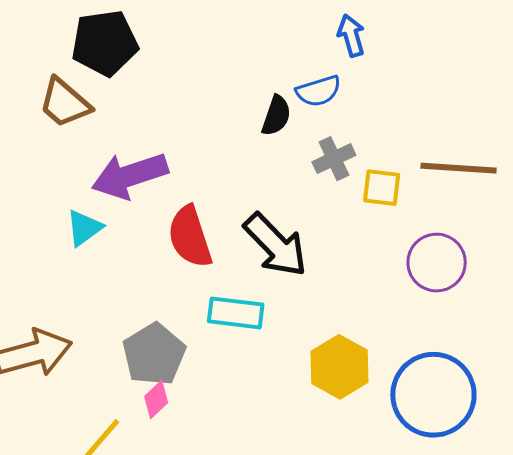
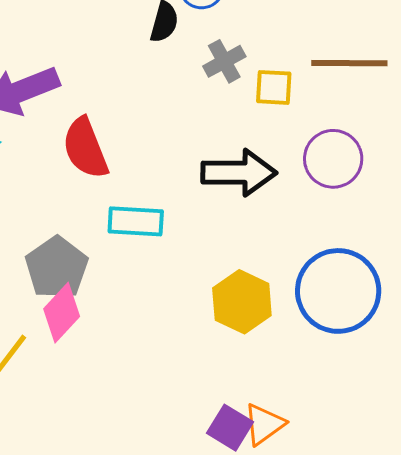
black arrow: (275, 245) -> (239, 173), moved, turned -42
yellow hexagon: (339, 367) -> (242, 302), moved
pink diamond: (156, 400) -> (62, 313), size x1.5

